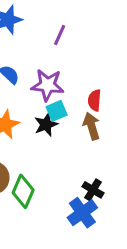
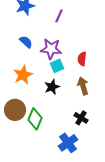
black star: (46, 125) -> (52, 87), moved
brown arrow: (91, 126) -> (83, 86), moved
blue cross: (82, 213) -> (68, 143), moved

